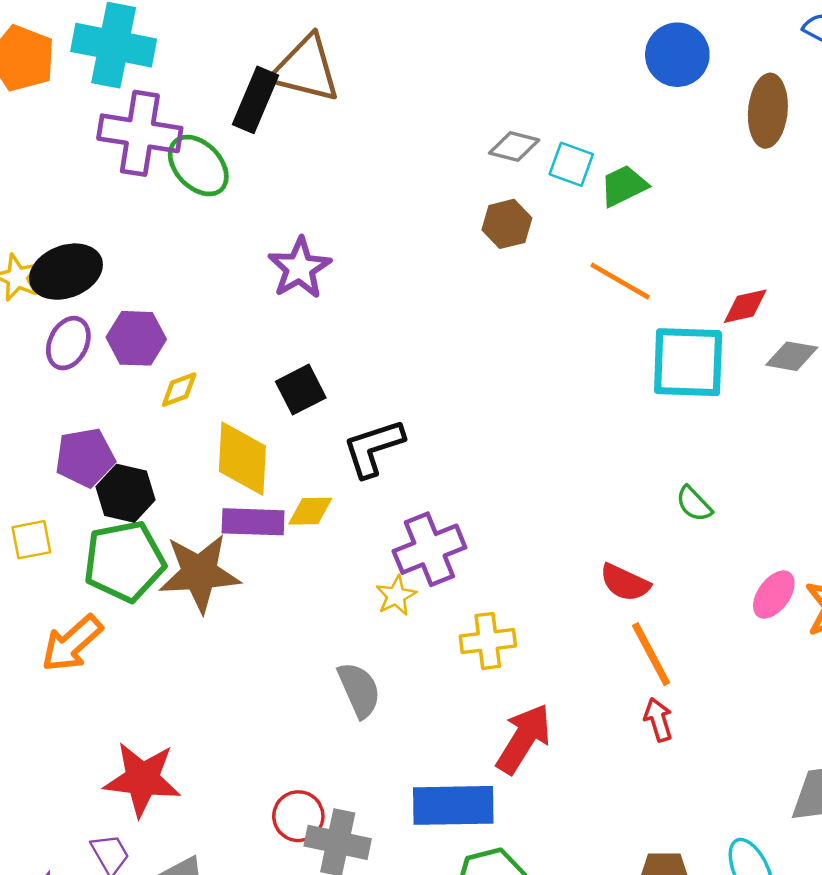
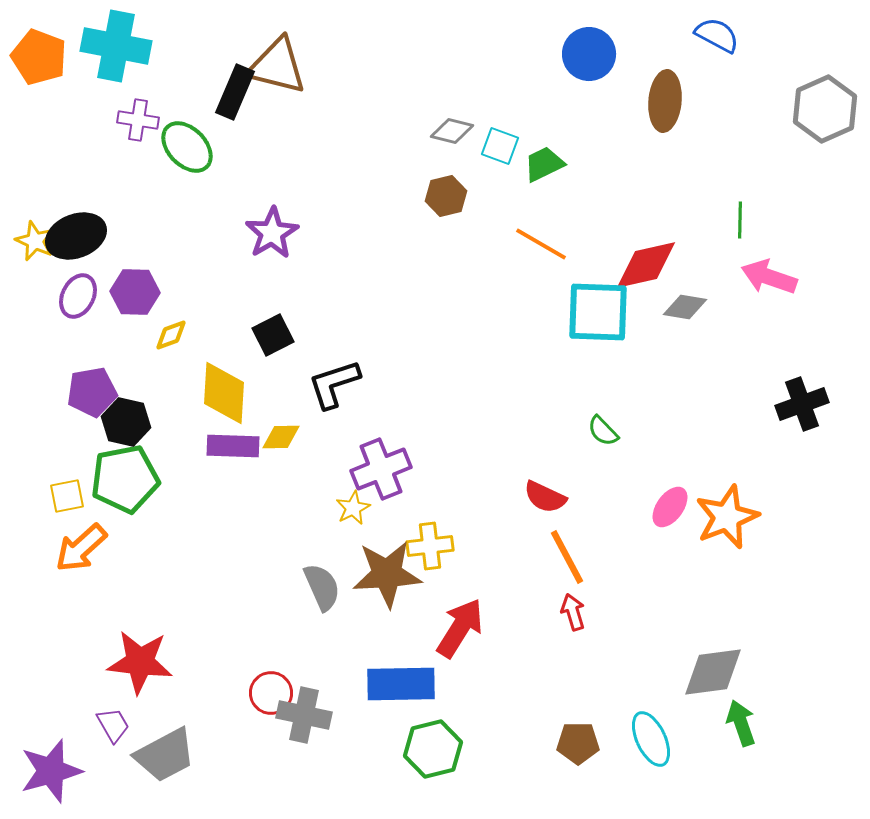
purple cross: (140, 133) -> (138, 120), size x0.6
red diamond: (745, 306) -> (646, 265), size x1.6
yellow square: (31, 540) -> (67, 496), moved
brown star: (199, 573) -> (387, 574), moved

